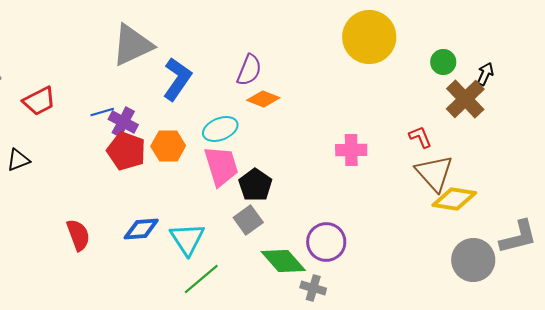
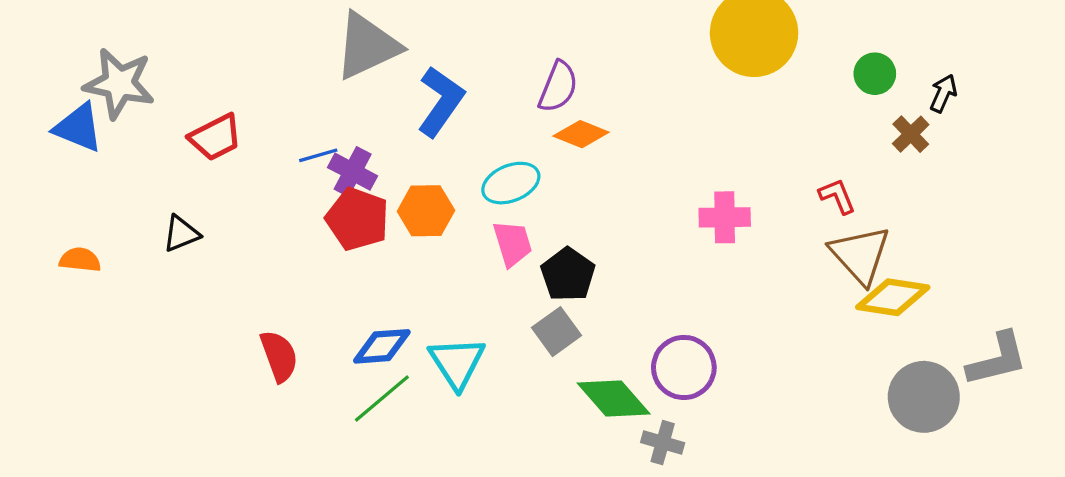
brown cross: (465, 99) -> (911, 134), size x0.6
pink trapezoid: (221, 166) -> (512, 243), size x0.7
green line: (201, 279) -> (382, 398), moved

